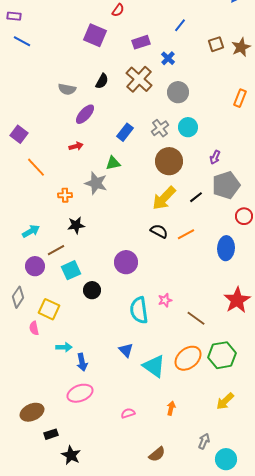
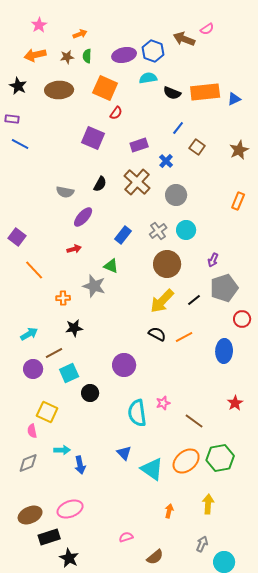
brown square: (216, 44) -> (197, 147), moved, turned -35
green triangle: (113, 163) -> (111, 266), turned 35
gray diamond: (18, 297) -> (28, 463), moved, turned 35
red star: (237, 300) -> (235, 403), size x0.6
pink ellipse: (80, 393) -> (70, 509), moved
yellow arrow: (225, 401) -> (208, 504), moved, turned 138
pink semicircle: (128, 413) -> (126, 537), moved
black rectangle: (51, 434) -> (49, 537), size x1.5

